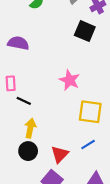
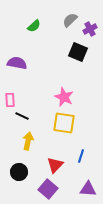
yellow square: (90, 112) -> (64, 123), moved
blue line: (88, 145) -> (81, 156), turned -40
black circle: (28, 151) -> (19, 172), moved

